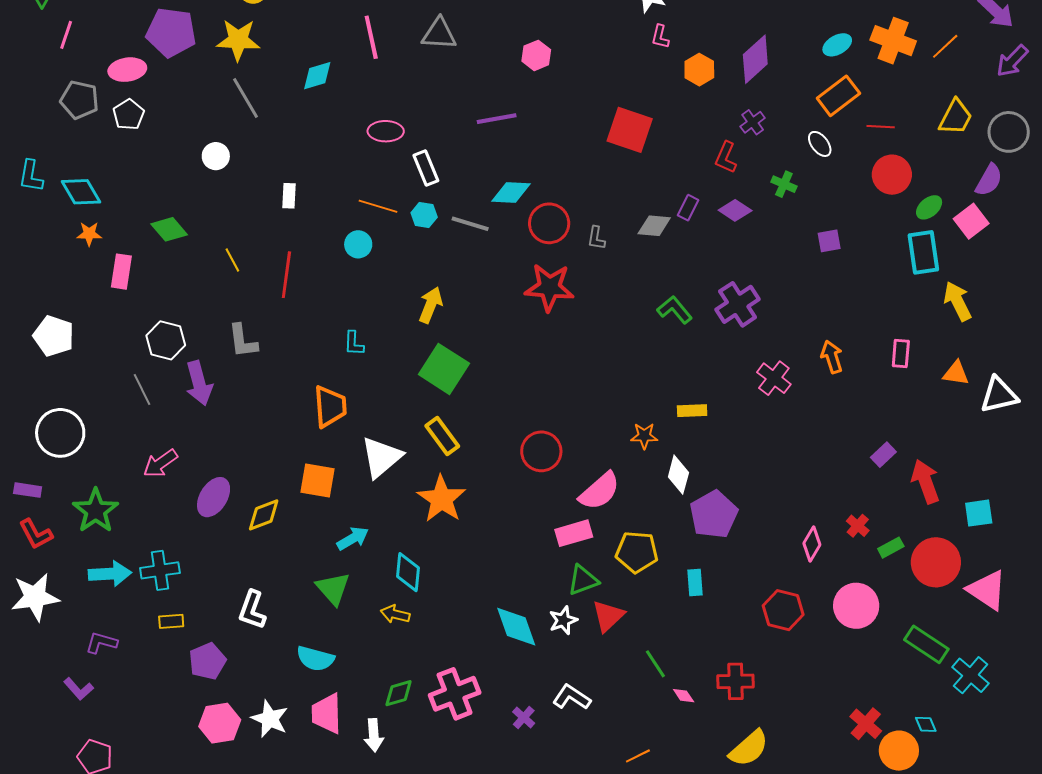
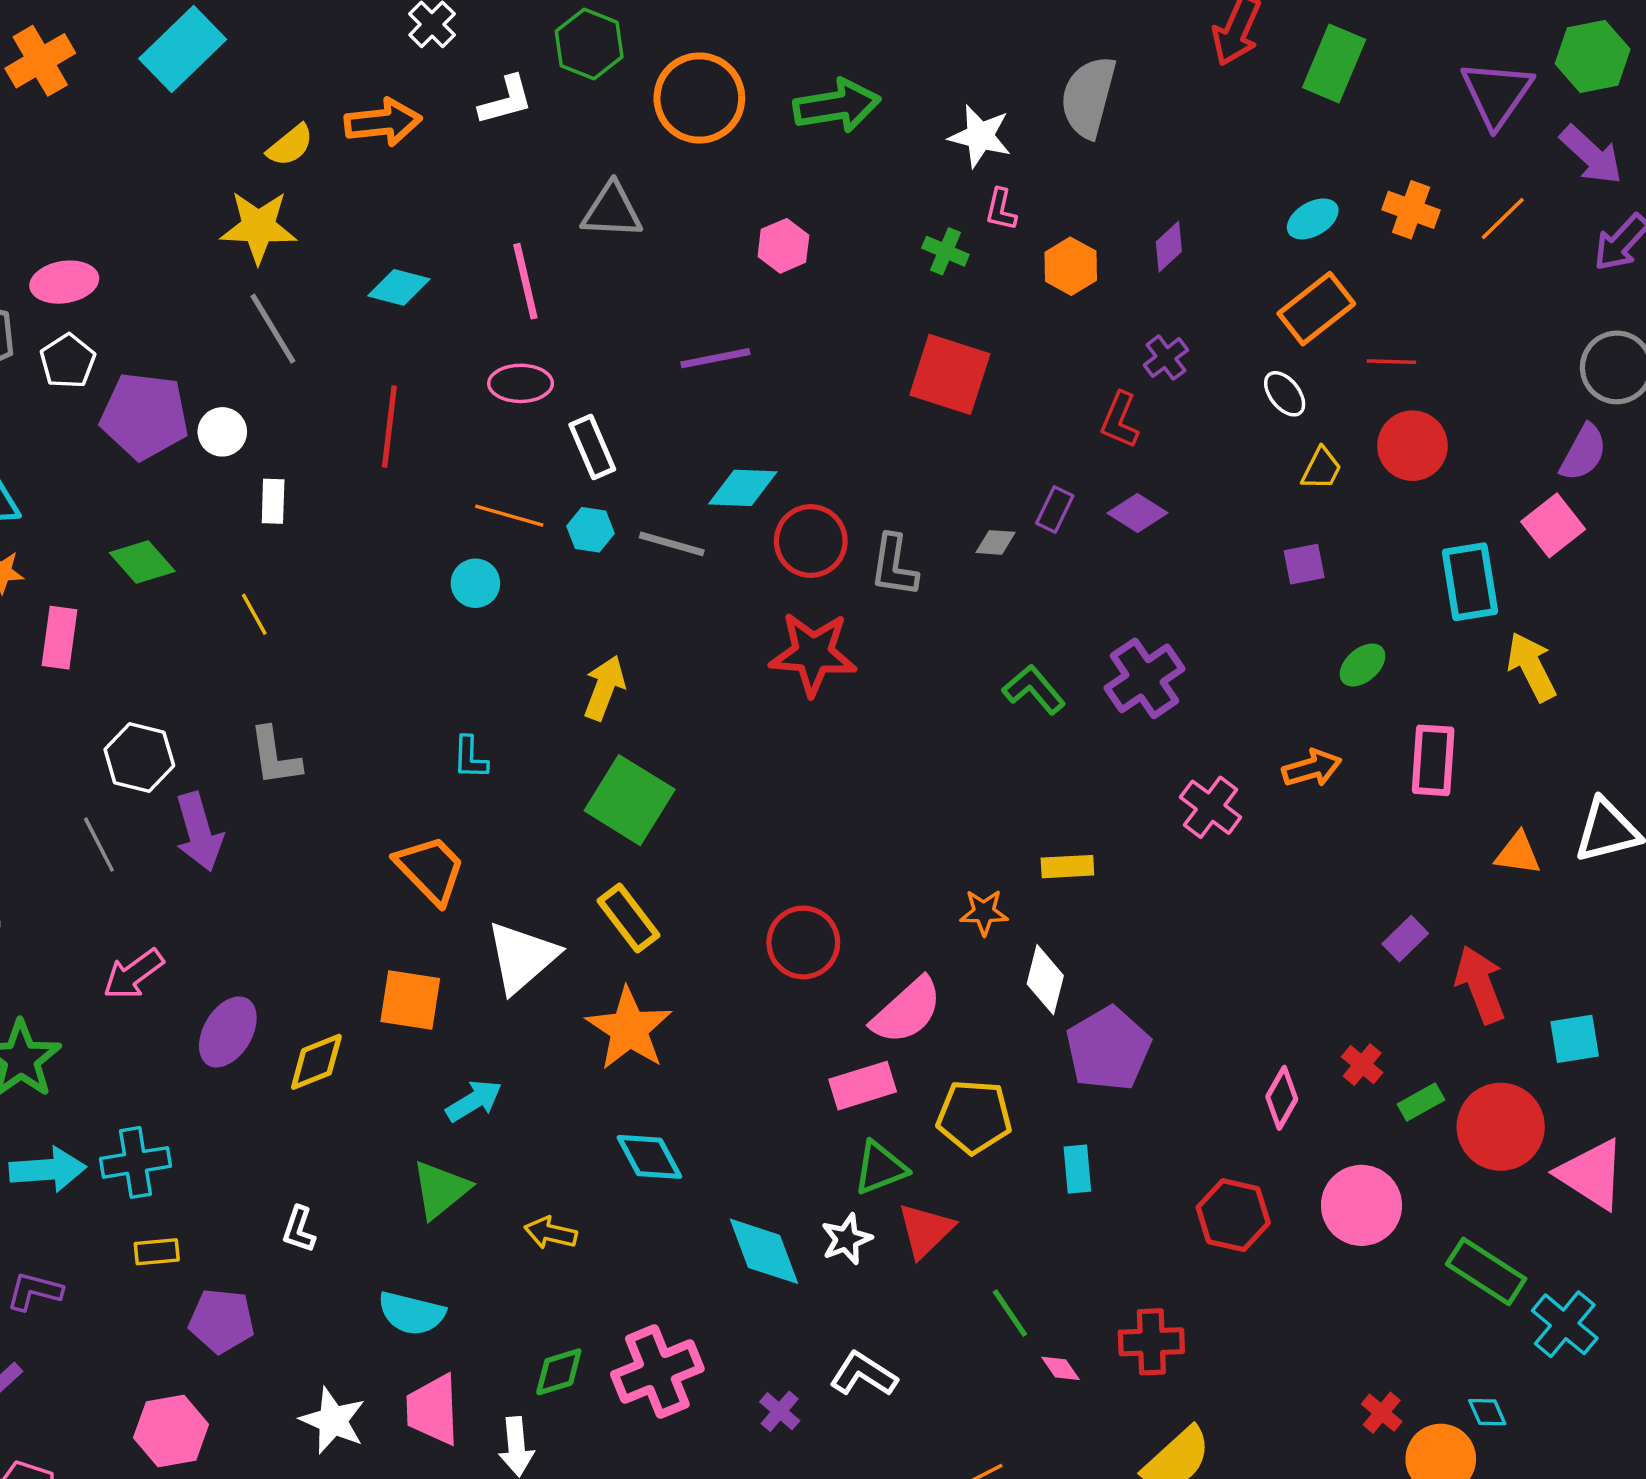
purple pentagon: (171, 32) -> (145, 416), moved
pink line: (371, 37) -> (525, 281), moved
orange cross: (893, 41) -> (1411, 210), size x0.7
purple diamond: (755, 59) -> (1169, 247), size x0.6
cyan diamond: (317, 76) -> (399, 287), turned 32
yellow trapezoid: (956, 117) -> (1321, 469), moved, size x0.7
green cross: (784, 184) -> (945, 251), moved
white rectangle: (289, 196) -> (273, 501), moved
green ellipse: (929, 207) -> (1363, 665), moved
gray diamond: (654, 226) -> (996, 542), size x0.7
gray L-shape: (596, 238) -> (894, 566), size x1.5
red line: (286, 275) -> (389, 427), moved
pink rectangle: (901, 354) -> (1433, 760), size x1.4
orange arrow: (832, 357) -> (1312, 768), turned 92
orange triangle: (956, 373) -> (1518, 854), moved
orange trapezoid: (330, 406) -> (430, 869), turned -39
cyan diamond: (408, 572) -> (649, 1157), moved, turned -33
green triangle: (333, 588) -> (441, 1189), turned 33
white L-shape: (252, 610) -> (299, 1229), size x0.7
purple pentagon: (207, 661) -> (222, 1321), turned 30
pink hexagon: (220, 723) -> (171, 1431), moved
red cross: (866, 724) -> (1382, 1413), size x0.7

